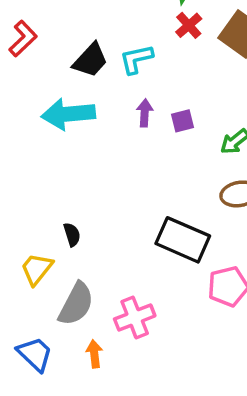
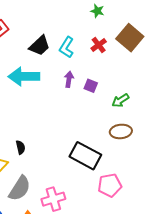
red cross: (189, 25) -> (99, 45), moved
cyan L-shape: (136, 59) -> (67, 47), turned -50
purple square: (182, 121) -> (91, 86), turned 32

